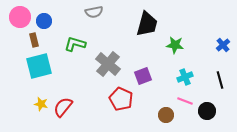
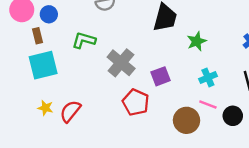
green star: (175, 45) -> (197, 41), turned -30
brown circle: (166, 115) -> (187, 120), size x1.5

